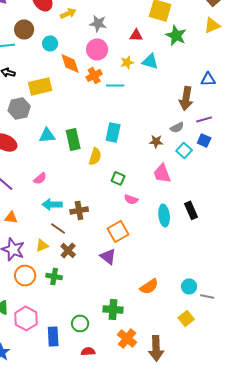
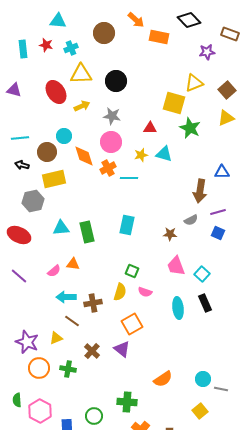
brown circle: (24, 29) -> (47, 152), moved
cyan square: (184, 150) -> (202, 274), moved
yellow semicircle: (95, 156) -> (120, 292), moved
orange triangle: (11, 217) -> (73, 264), moved
brown cross: (68, 250) -> (92, 351), moved

